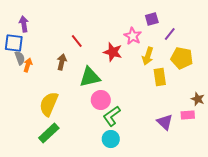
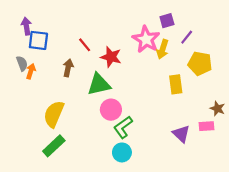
pink star: (133, 36) -> (146, 39), size x1.4
blue square: (14, 43) -> (38, 40), moved
red star: (113, 52) -> (111, 57), moved
yellow arrow: (148, 56) -> (163, 49), moved

